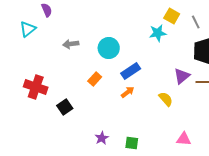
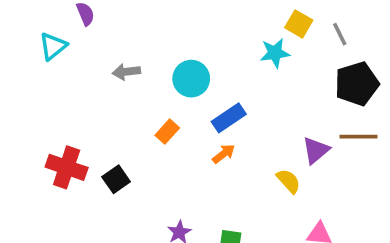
purple triangle: (182, 76) -> (316, 150), moved
red cross: (36, 87) -> (67, 167), moved
yellow semicircle: (166, 99) -> (289, 181), moved

